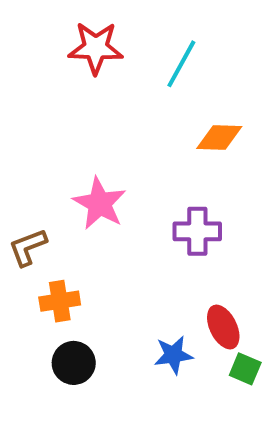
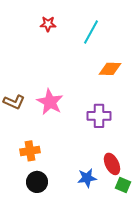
red star: (96, 48) -> (48, 24), size x0.6
brown L-shape: (28, 247) -> (14, 102), moved, turned -135

